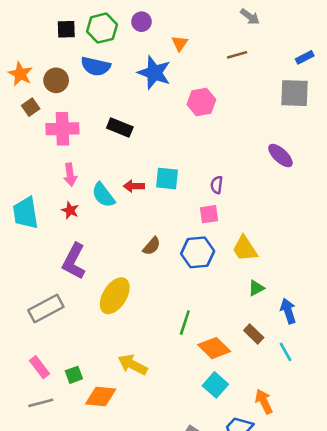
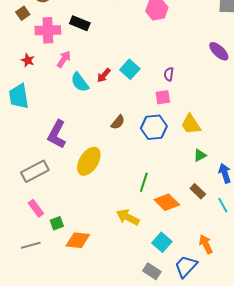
black rectangle: (120, 127) -> (80, 23), moved
pink arrow: (70, 175) -> (64, 59), moved, turned -138
cyan square: (167, 178) -> (130, 69), turned 36
red arrow: (134, 186) -> (104, 75), turned -49
red star: (70, 210) -> (28, 60), moved
yellow arrow: (133, 365) -> (128, 217), moved
pink rectangle: (40, 367) -> (36, 208), moved
cyan square: (215, 385) -> (162, 242), moved

